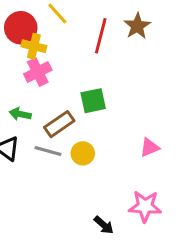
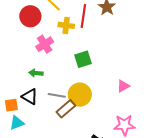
yellow cross: (34, 46) -> (66, 25), moved
brown rectangle: (59, 124) -> (66, 109), moved
yellow circle: (83, 153) -> (80, 95), size x1.5

